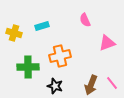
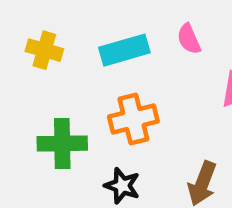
cyan rectangle: (42, 26) -> (124, 50), moved, size x1.5
yellow cross: (14, 33) -> (44, 50), moved

